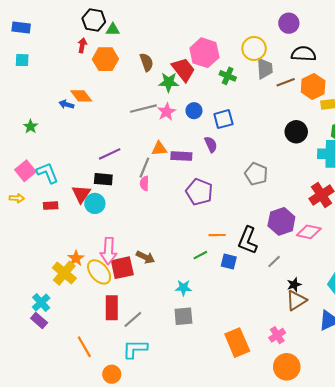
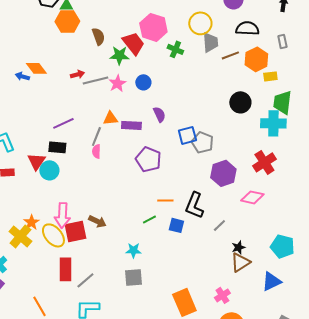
red arrow: (82, 45) -> (77, 74), moved, turned 64
orange hexagon: (105, 59) -> (67, 21), moved
blue square: (223, 119) -> (187, 135), moved
purple hexagon: (281, 221) -> (223, 173), moved

